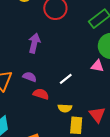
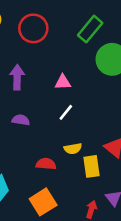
pink triangle: (97, 66) -> (63, 82), moved
red semicircle: (41, 94) -> (46, 164), moved

